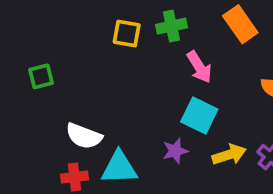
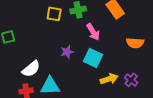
white semicircle: (84, 136) -> (31, 69), turned -60
purple star: (175, 151) -> (67, 52), moved

